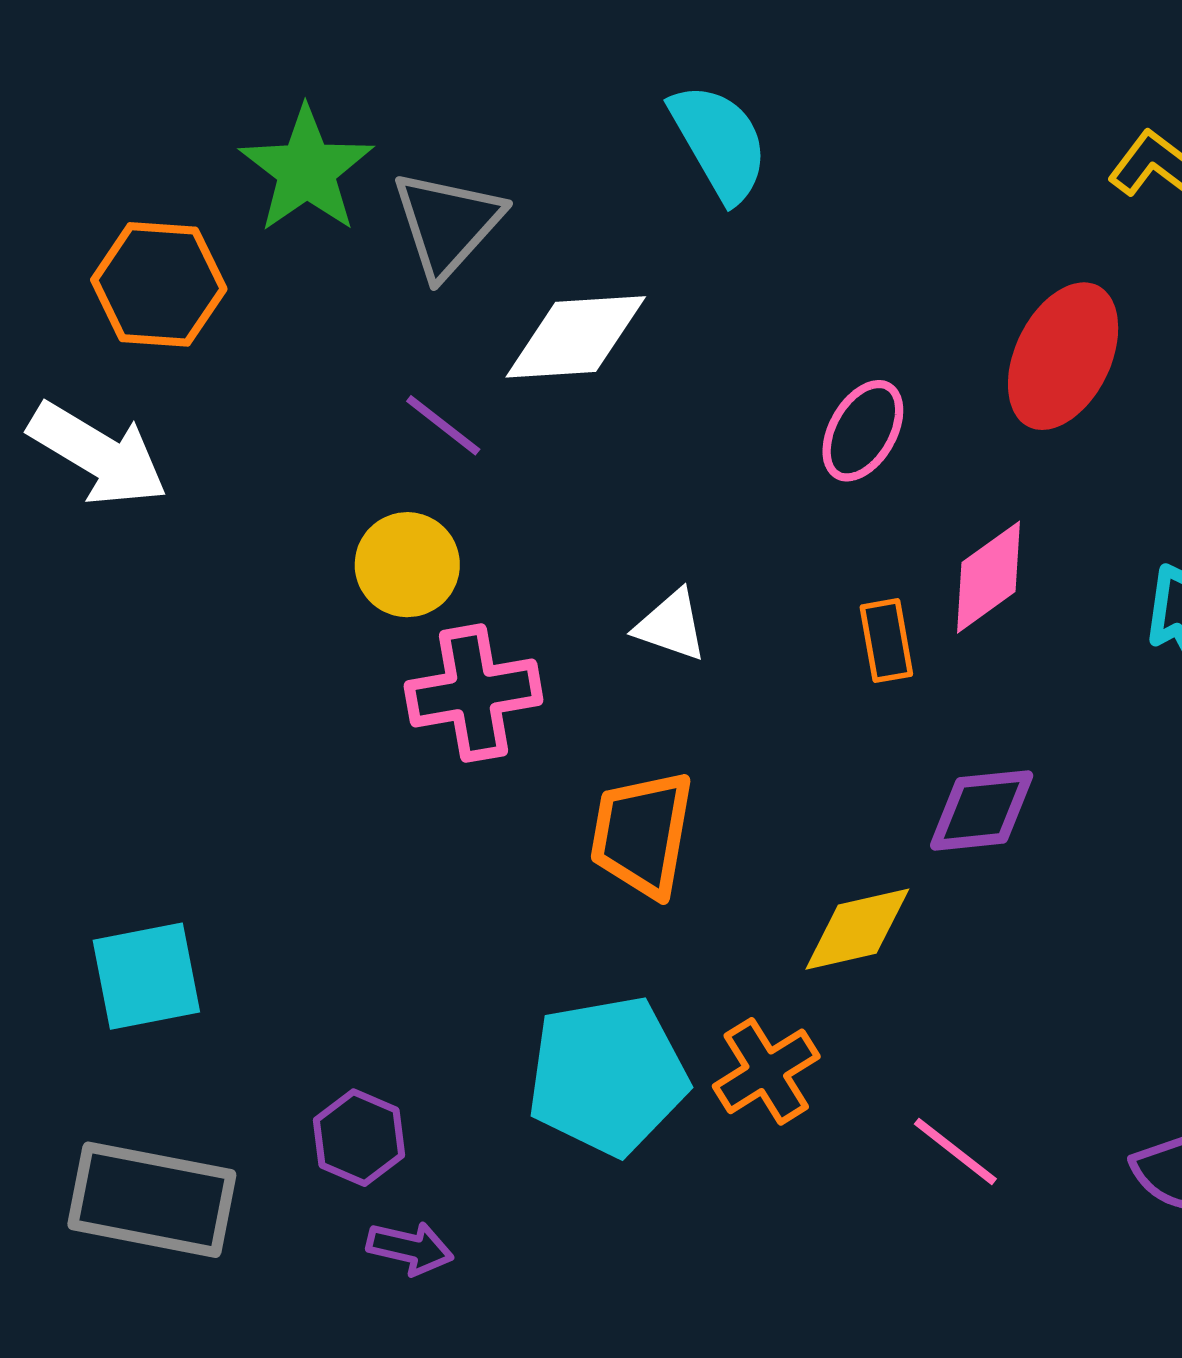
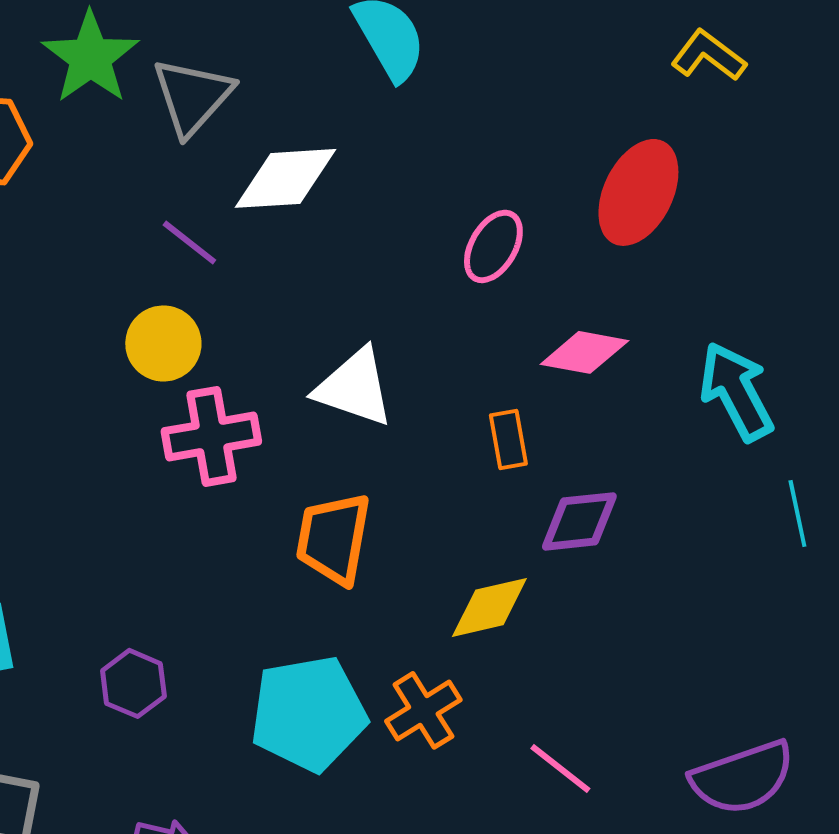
pink diamond: (989, 577) -> (584, 352), turned 46
white triangle: (671, 625) -> (354, 387), size x1.5
orange rectangle: (886, 641) -> (508, 439), moved
purple hexagon: (359, 1138) -> (133, 683), moved

